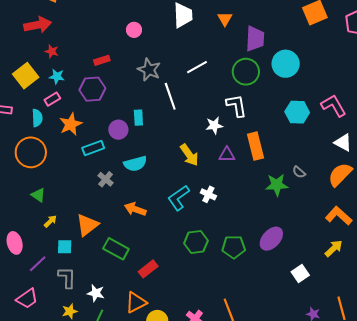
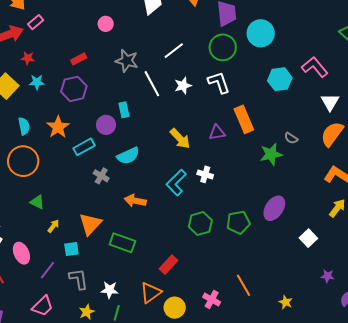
pink rectangle: (52, 99) -> (36, 22), moved
white star: (214, 125) -> (183, 86), moved
white triangle: (343, 143) -> (330, 102), turned 42
red rectangle: (148, 269) -> (168, 265), moved

